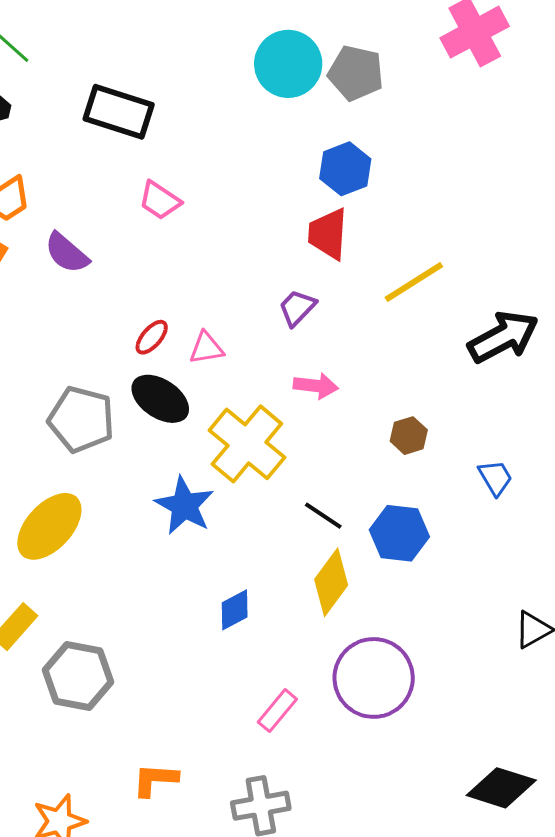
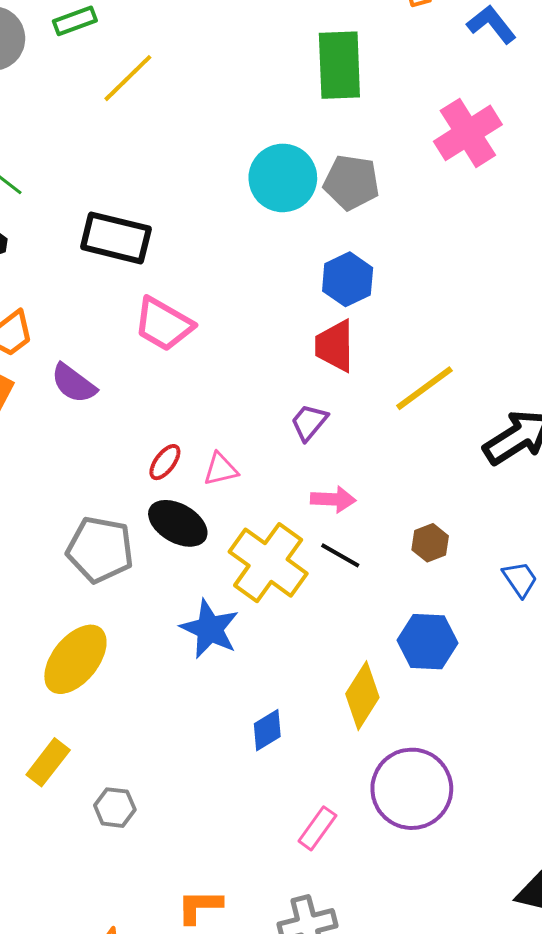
pink trapezoid: (160, 200) -> (163, 324), size x1.4
black line: (323, 516) -> (340, 555), moved
gray hexagon: (78, 676) -> (115, 808), size x0.6

